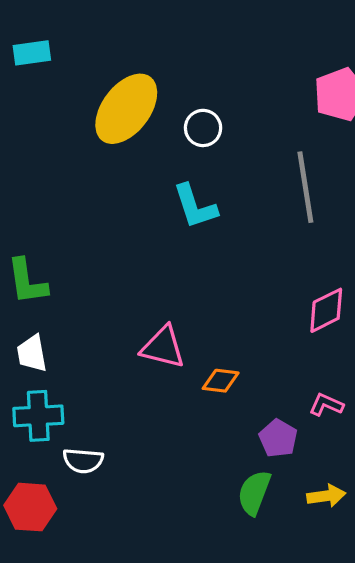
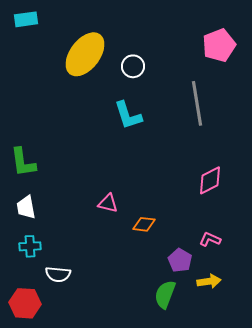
pink triangle: (163, 347) -> (108, 203), size x0.7
cyan cross: (38, 416) -> (30, 246), size x0.7
yellow arrow: (326, 496) -> (209, 281), moved

